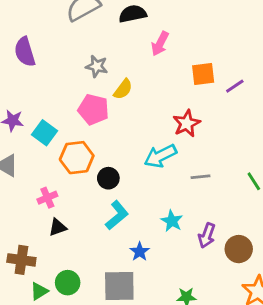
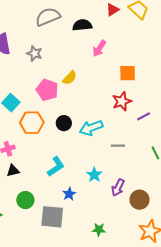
gray star: (97, 66) -> (34, 53), moved
purple line: (235, 86) -> (144, 116), moved
red star: (187, 123) -> (122, 101), moved
black circle: (108, 178) -> (64, 123), moved
green circle: (68, 283) -> (25, 200), moved

